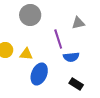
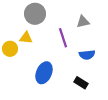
yellow triangle: (26, 54) -> (26, 38), moved
blue semicircle: (71, 57) -> (87, 55), moved

